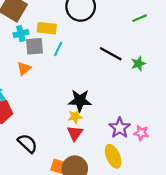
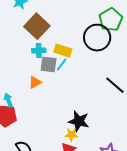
cyan line: (58, 49) -> (62, 65), moved

